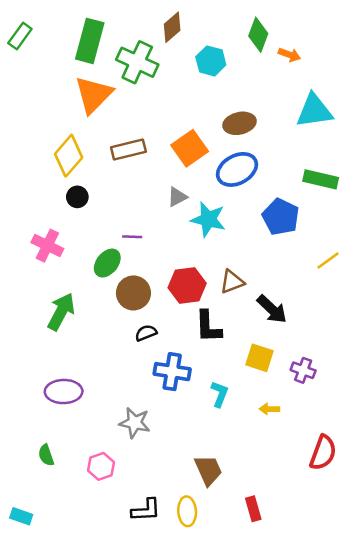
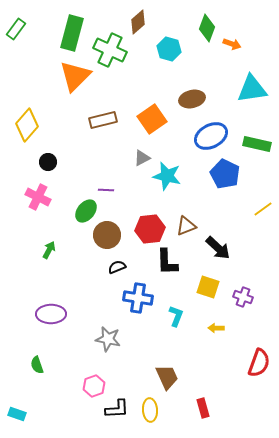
yellow diamond: (69, 156) -> (27, 125), moved
blue ellipse: (237, 169) -> (211, 136), moved
black circle: (77, 197) -> (48, 162), moved
green arrow: (61, 312) -> (49, 250), size x0.6
pink hexagon: (101, 466) -> (94, 386), moved

